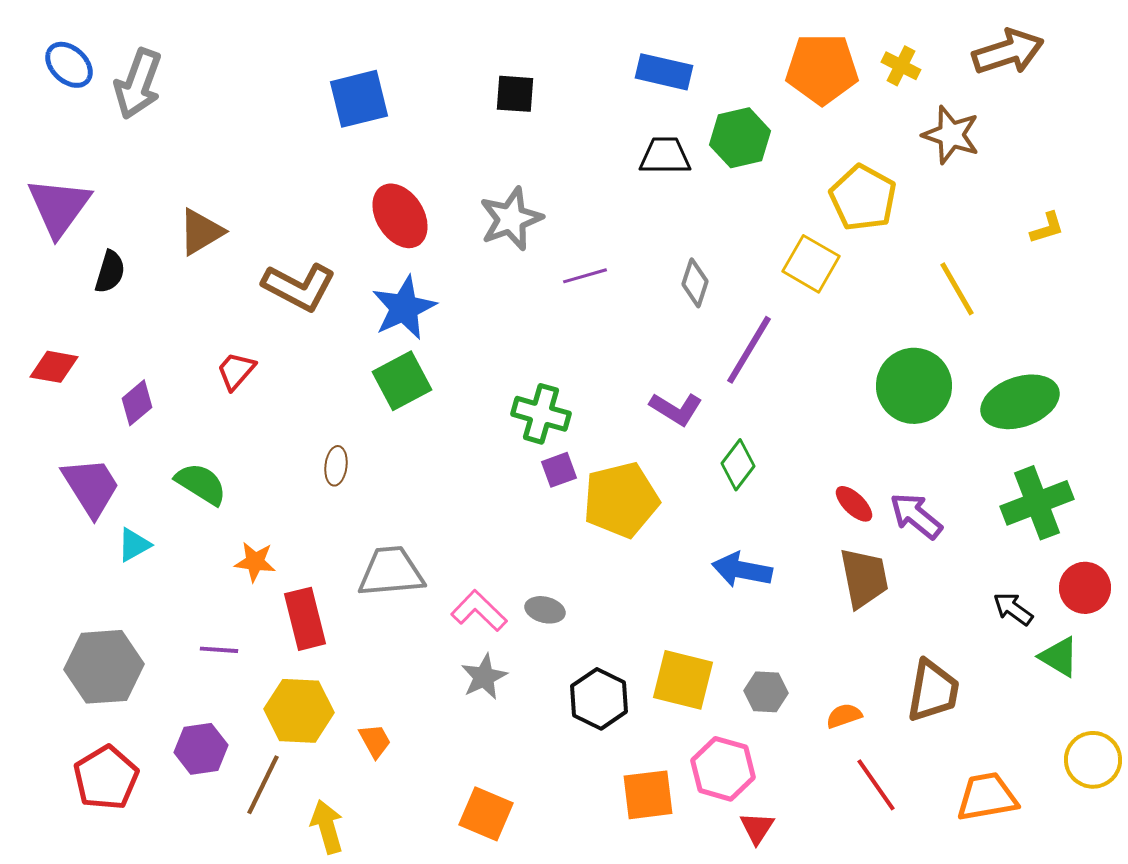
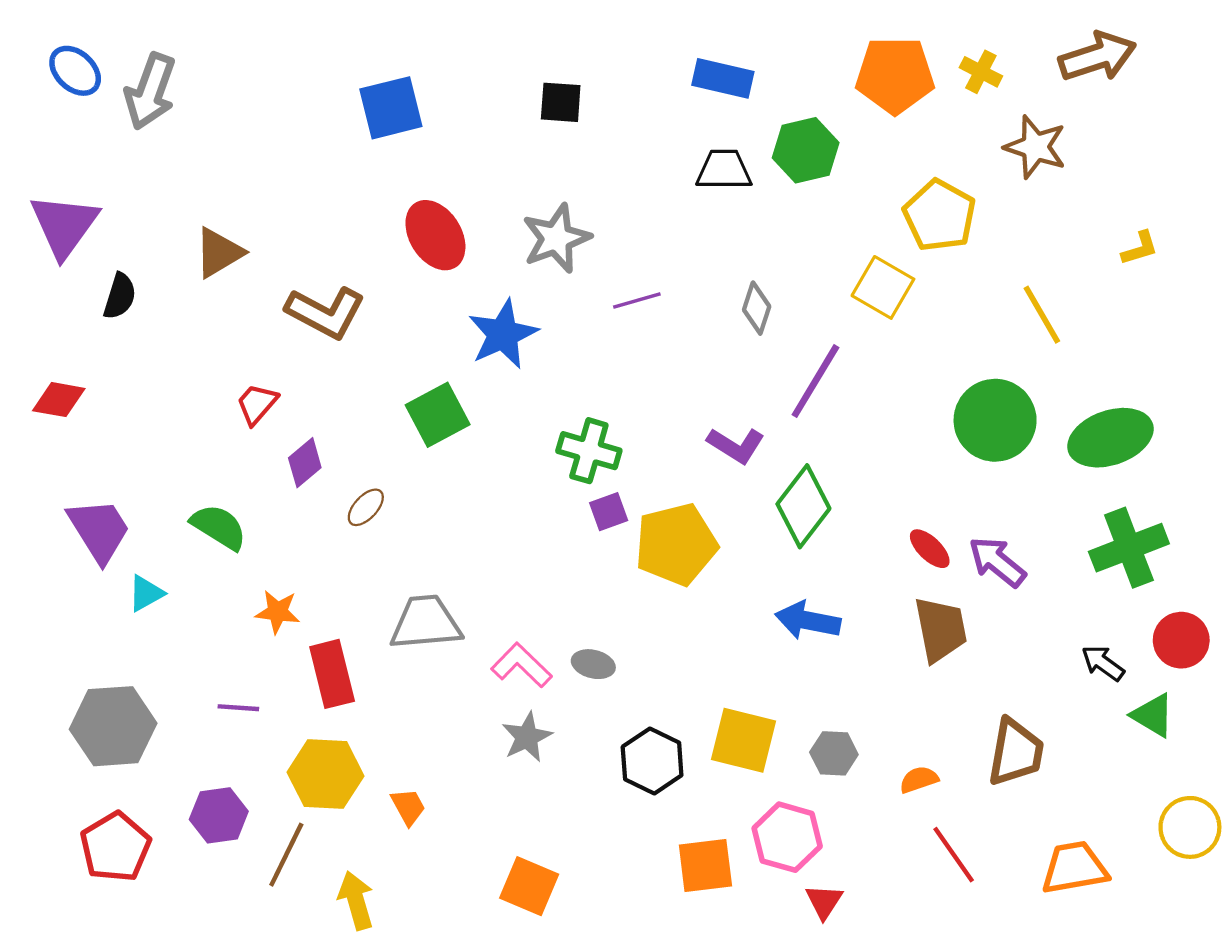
blue star: (404, 308) -> (503, 334), moved
purple diamond: (137, 403) -> (305, 463), moved
green diamond: (738, 465) -> (803, 506), size x1.5
brown ellipse: (336, 466) -> (366, 507), turned 36

